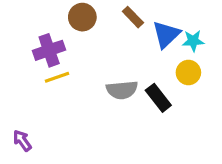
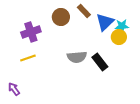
brown circle: (82, 17) -> (61, 17), moved
yellow circle: (188, 73) -> (119, 37), moved
yellow line: (57, 77) -> (28, 58), moved

